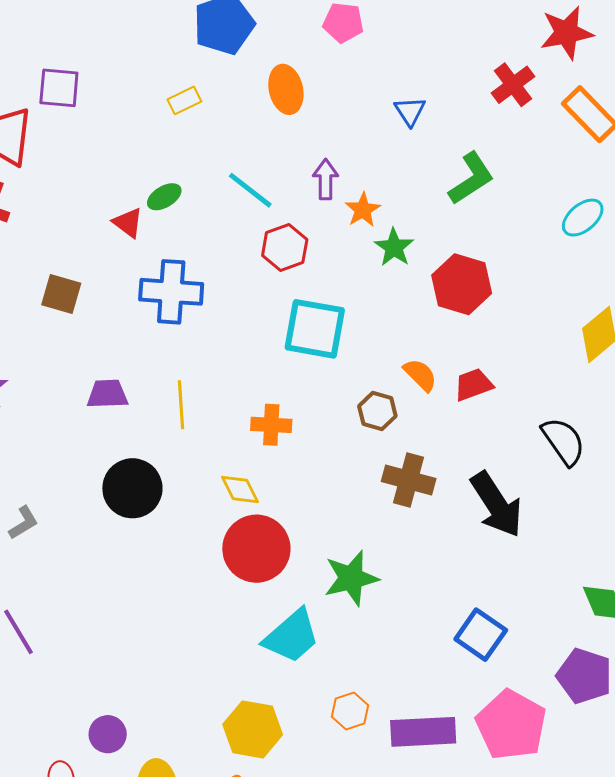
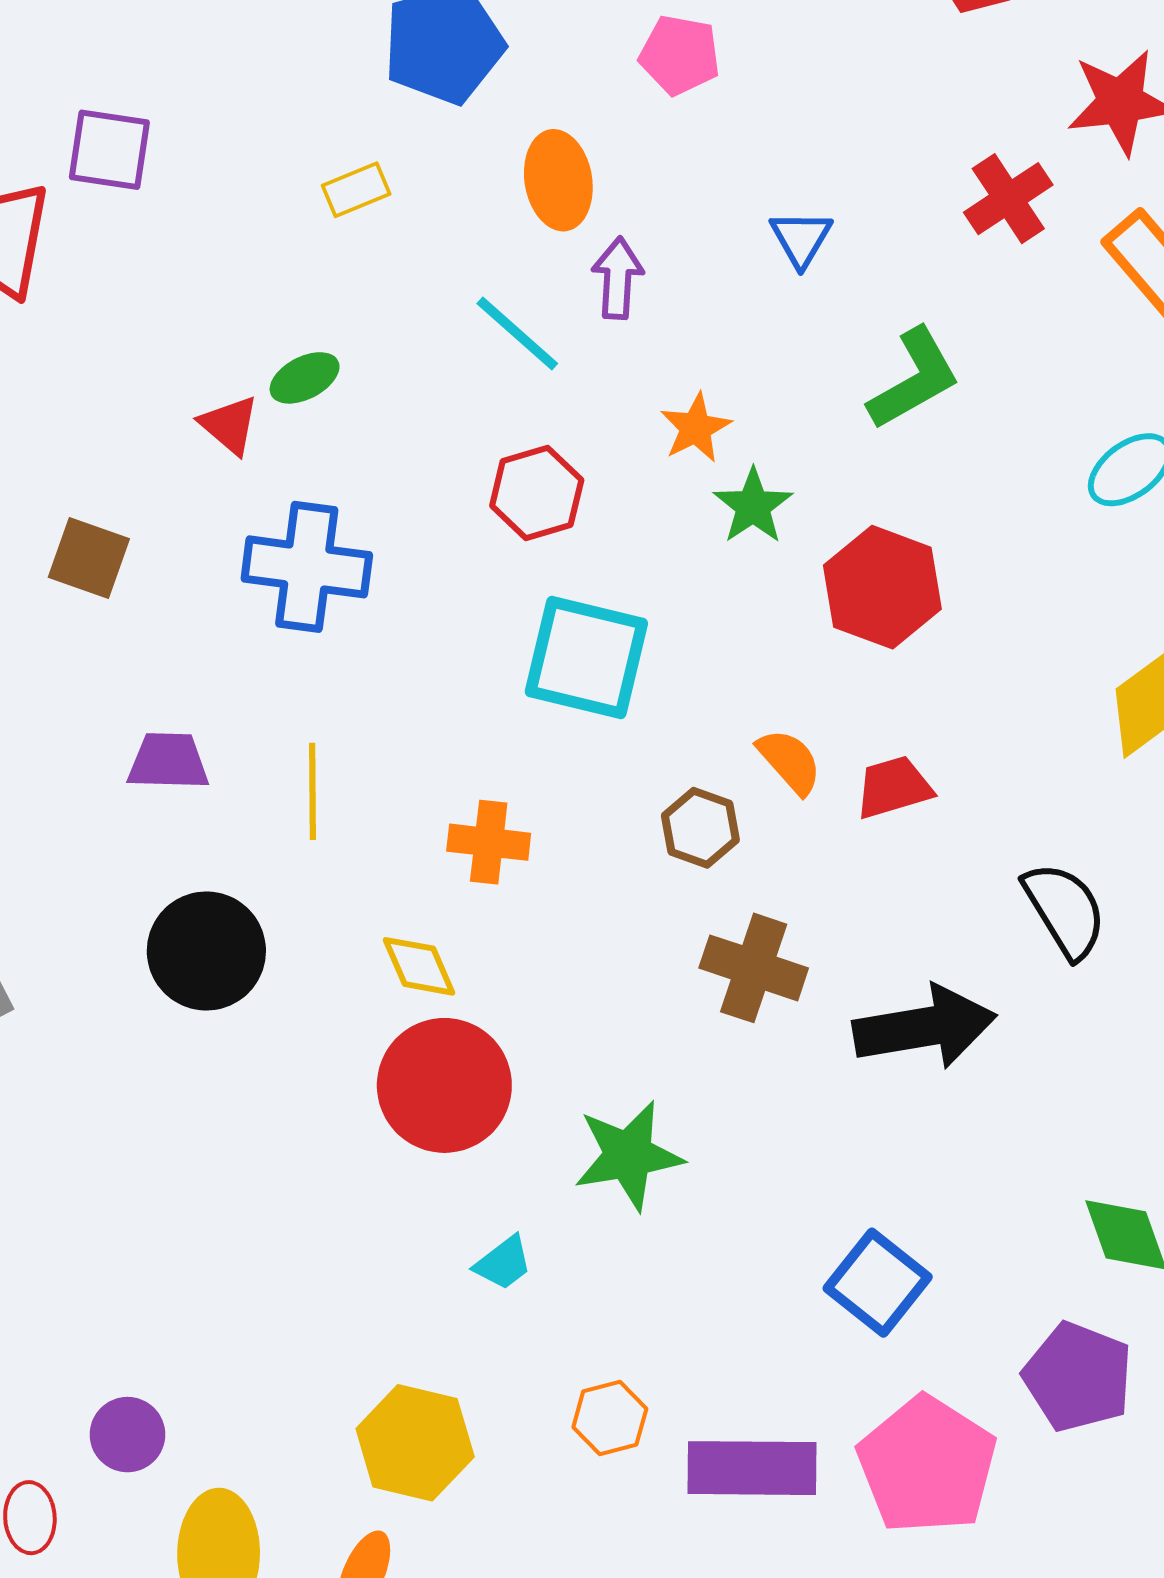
purple arrow: (326, 179) -> (618, 278), moved
cyan line: (250, 190) -> (517, 334), moved
black arrow: (496, 505) -> (925, 1027), turned -70
cyan trapezoid: (292, 636) -> (503, 1263), size x0.5

